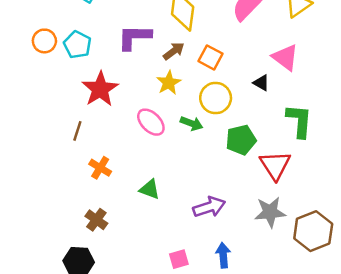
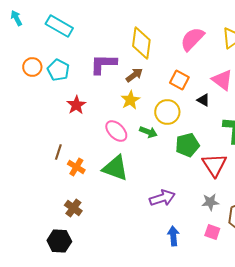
orange square: (211, 57) -> (179, 80), moved
red star: (100, 89) -> (76, 105), size x0.7
brown line: (77, 131) -> (58, 152), moved
green triangle: (150, 189) -> (115, 168), moved, size x1.6
gray star: (270, 212) -> (210, 202), size x0.7
pink square: (179, 259) -> (212, 232), moved, turned 35

